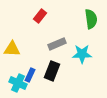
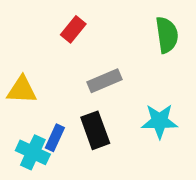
cyan star: (82, 54) -> (160, 121), moved
black rectangle: (52, 71) -> (95, 130), turned -42

